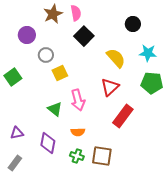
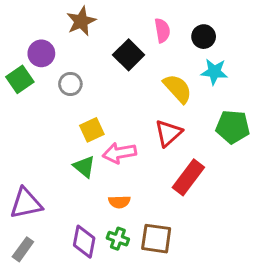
pink semicircle: (76, 13) -> (162, 30), moved
cyan star: (148, 53) -> (214, 72), moved
yellow square: (60, 73) -> (92, 130), moved
green square: (13, 77) -> (20, 79), moved
pink arrow: (78, 100) -> (119, 153), turned 95
purple triangle: (17, 133) -> (26, 203), size x1.6
purple diamond: (48, 143) -> (84, 242), moved

